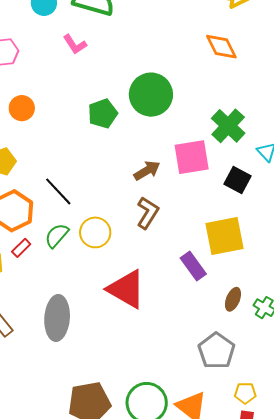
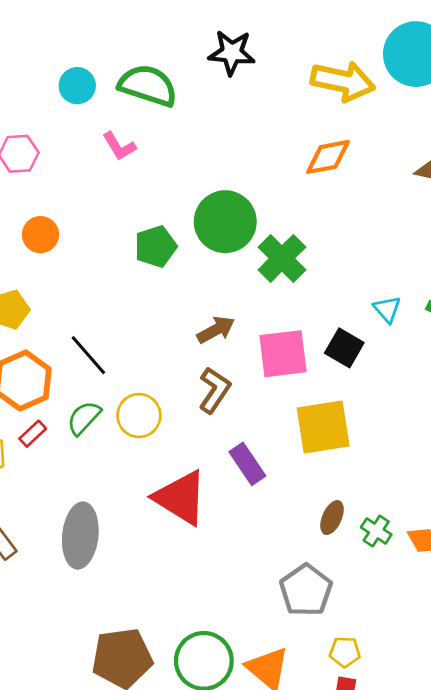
orange diamond: (221, 47) -> (328, 157), turned -76
green cross: (228, 126) -> (282, 258), moved
pink square: (192, 157) -> (283, 354), moved
purple rectangle: (193, 266) -> (247, 464), moved

